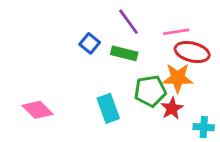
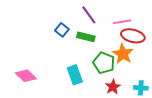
orange star: (178, 78) -> (123, 54), turned 30
green pentagon: (150, 91) -> (104, 63), turned 30
red star: (172, 108) -> (113, 87), moved

